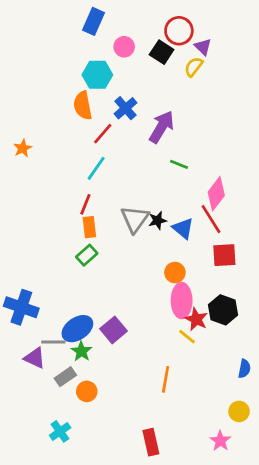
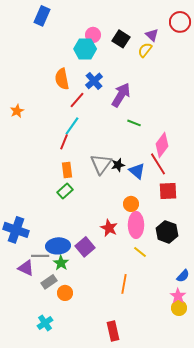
blue rectangle: (93, 21) -> (42, 16), moved
red circle: (179, 31) -> (180, 22), moved
cyan hexagon: (97, 75) -> (85, 49), moved
red line: (85, 204) -> (64, 142), moved
red star: (196, 319) -> (109, 228), moved
blue ellipse: (77, 329) -> (58, 246), turned 30
blue semicircle: (244, 369) -> (183, 276), turned 32
pink star: (220, 441) -> (178, 296), moved

